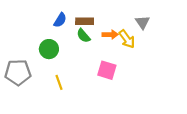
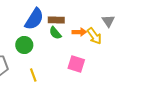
blue semicircle: (60, 20) -> (34, 19), size x1.6

